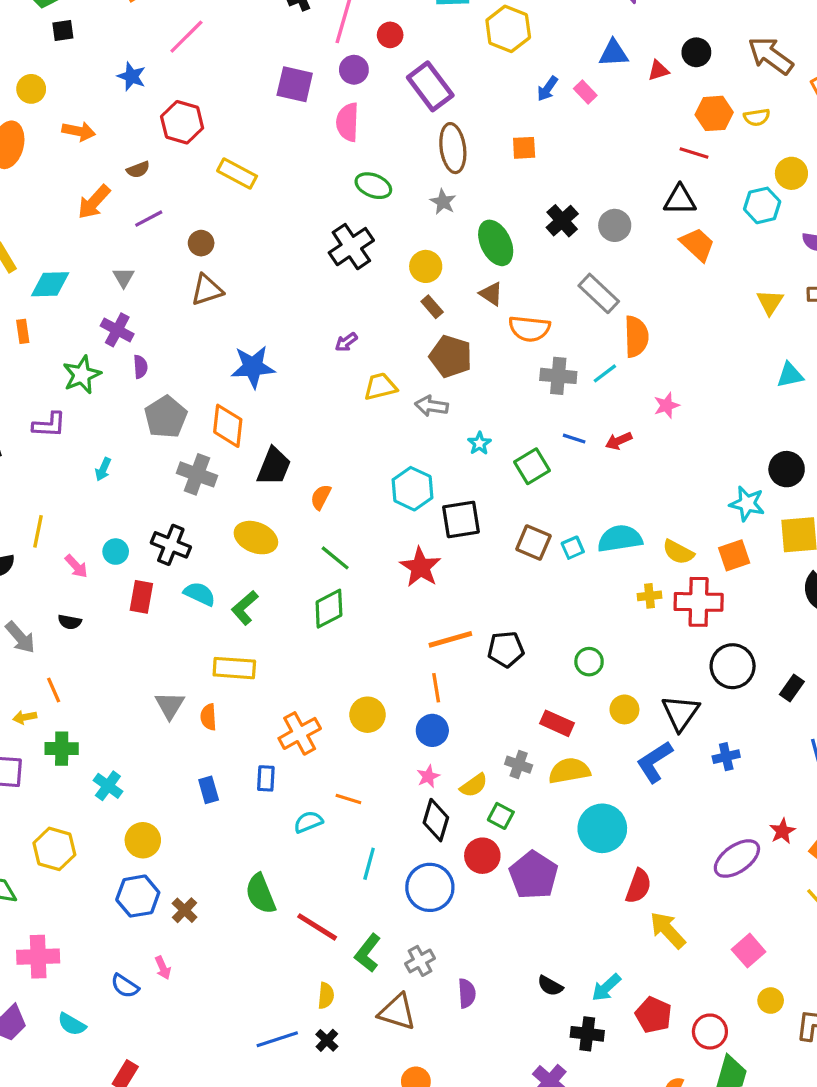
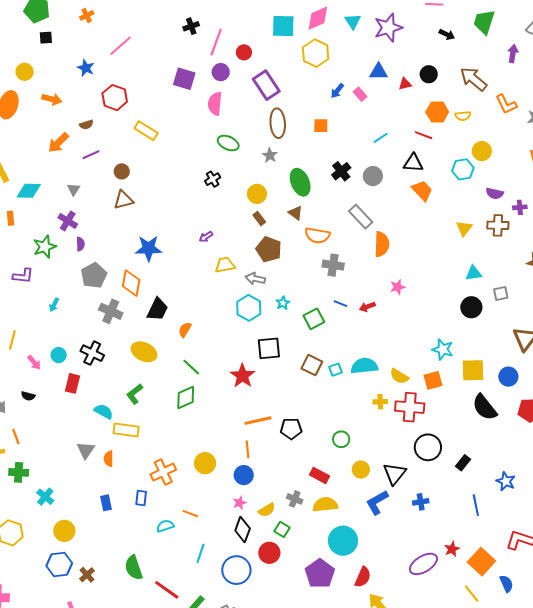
black cross: (351, 247) -> (213, 179), size x0.6
cyan line: (605, 373) -> (381, 138), moved
black circle: (787, 469) -> (471, 307), moved
cyan hexagon: (413, 489) -> (249, 308), moved
cyan semicircle: (200, 594) -> (104, 411), moved
purple pentagon: (534, 875) -> (320, 574), moved

